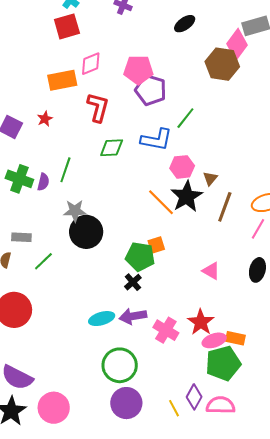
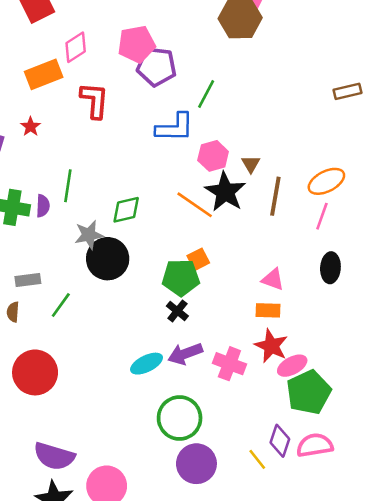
green diamond: (112, 148) -> (126, 210), moved
orange rectangle: (235, 338) -> (268, 310), moved

